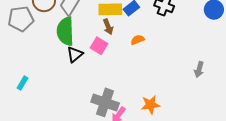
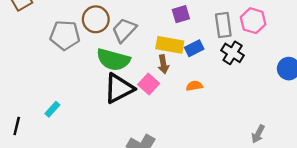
green semicircle: (65, 31) -> (113, 60), turned -84
black triangle: (75, 54) -> (119, 88), size x1.6

